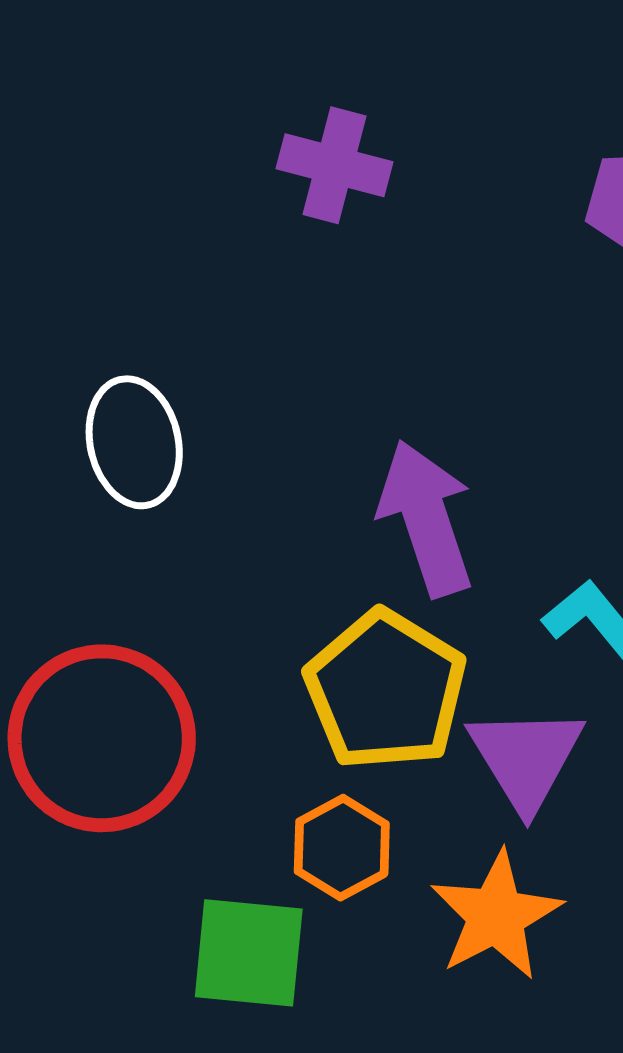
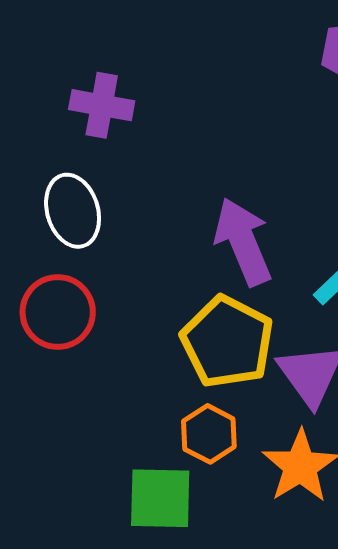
purple cross: (334, 165) -> (102, 105), moved
red circle: (102, 738) -> (58, 312), moved, size x0.7

